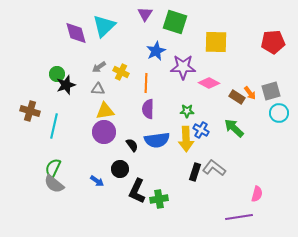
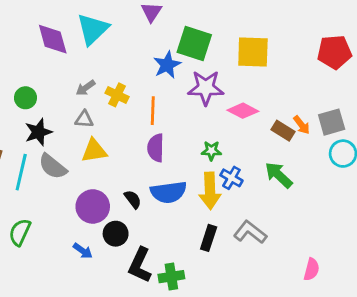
green square: (175, 22) -> (194, 43), moved
black star: (66, 85) -> (38, 132), moved
purple circle: (104, 132) -> (93, 206), moved
black rectangle: (195, 172) -> (209, 238), moved
gray semicircle: (54, 184) -> (53, 166), moved

